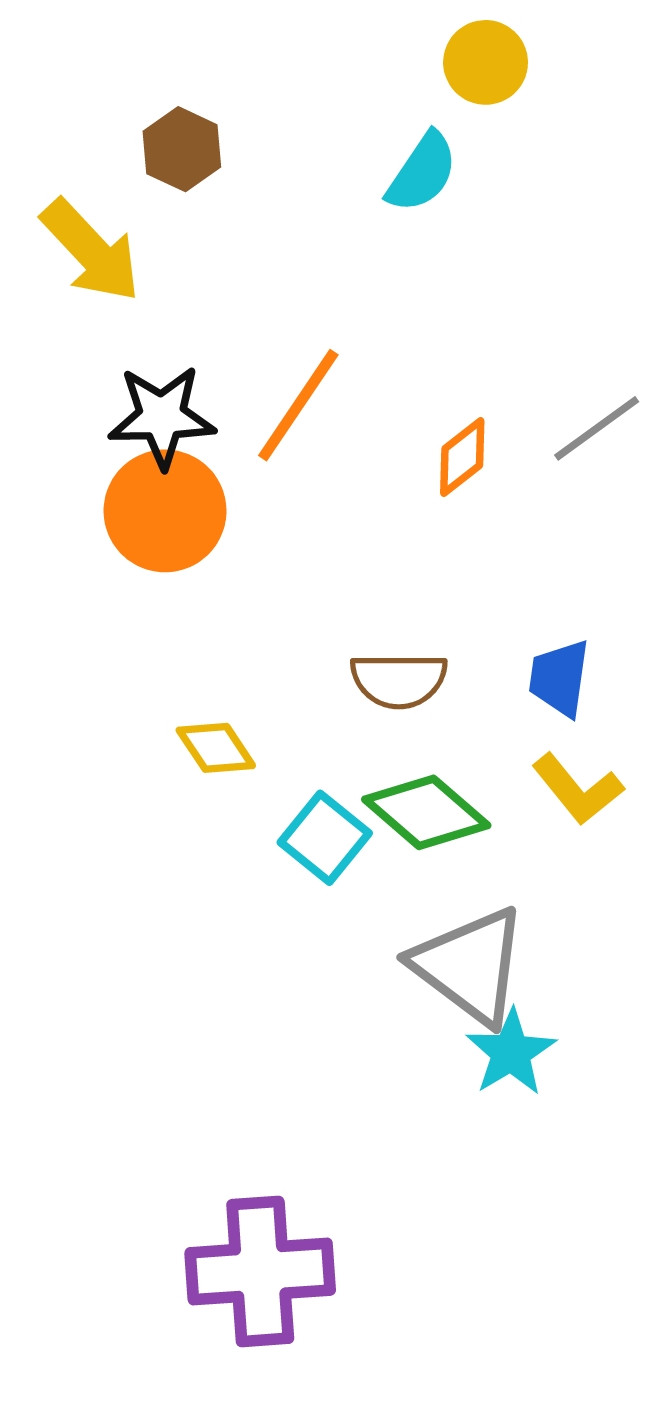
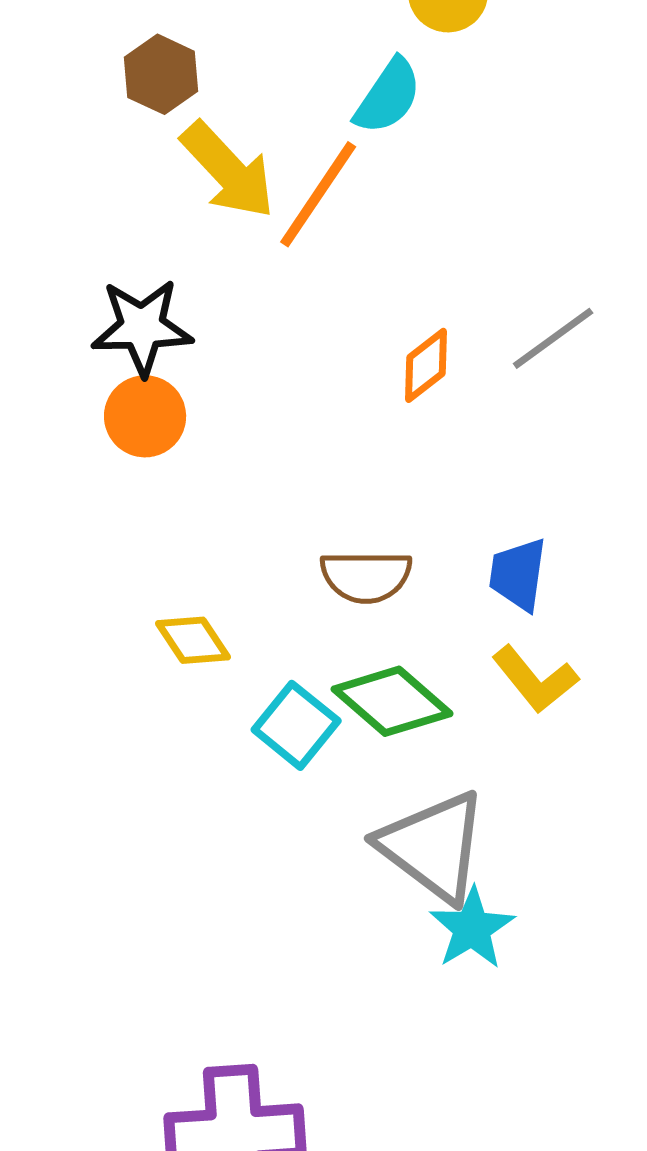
yellow arrow: (91, 251) -> (228, 170), moved
orange line: (298, 405) -> (318, 194), moved
orange circle: (165, 511) -> (145, 416), size x0.7

